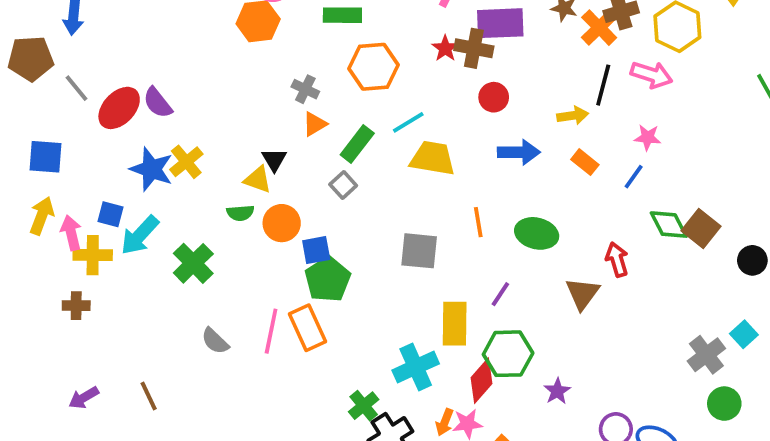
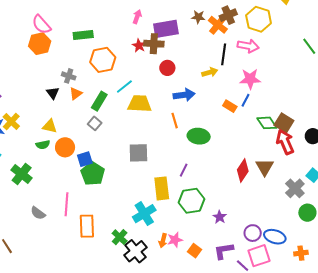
pink star: (648, 137) -> (250, 79), size x1.5
black triangle: (274, 160) -> (53, 93), moved
orange rectangle: (585, 162) -> (230, 106), moved
orange line: (478, 222) -> (175, 121), moved
red arrow: (617, 259) -> (285, 142), moved, size x1.4
brown triangle: (582, 294) -> (265, 167), moved
orange rectangle: (307, 328) -> (87, 226), moved, turned 30
red diamond: (482, 381) -> (243, 170), moved

